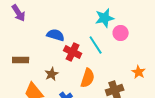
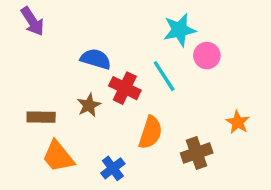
brown rectangle: (21, 60) -> (41, 117), moved
brown star: (52, 74) -> (89, 105), moved

